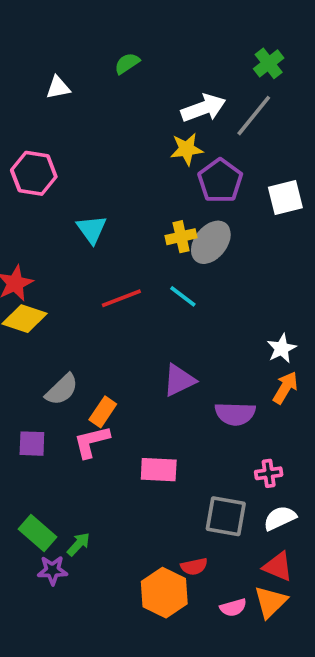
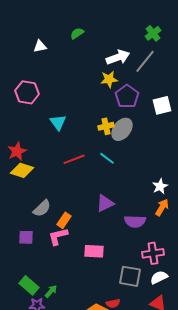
pink cross: (269, 473) -> (153, 253), size x1.5

